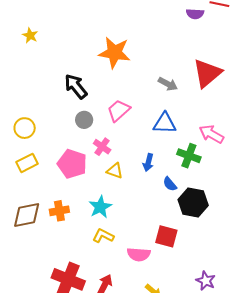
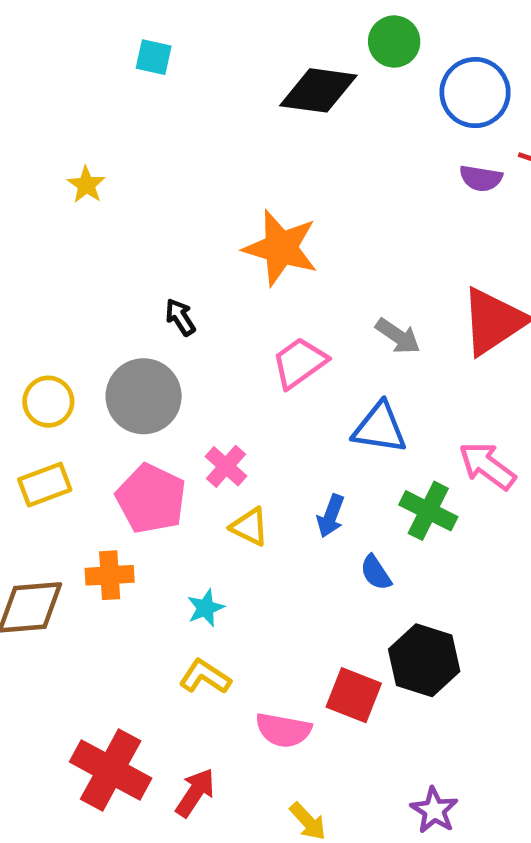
black arrow: (76, 86) -> (180, 317), size x0.6
pink trapezoid: (119, 110) -> (299, 363), moved
gray circle: (84, 120) -> (144, 396), moved, size x1.8
black hexagon: (193, 202) -> (424, 660), moved
cyan star: (100, 207) -> (206, 608), size x0.7
orange cross: (59, 211) -> (110, 575), moved

